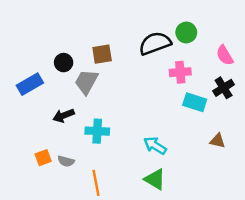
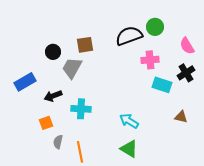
blue rectangle: (30, 84) -> (25, 82), moved
orange square: (43, 158) -> (46, 123), moved
gray semicircle: (66, 161) -> (58, 142), moved, turned 88

